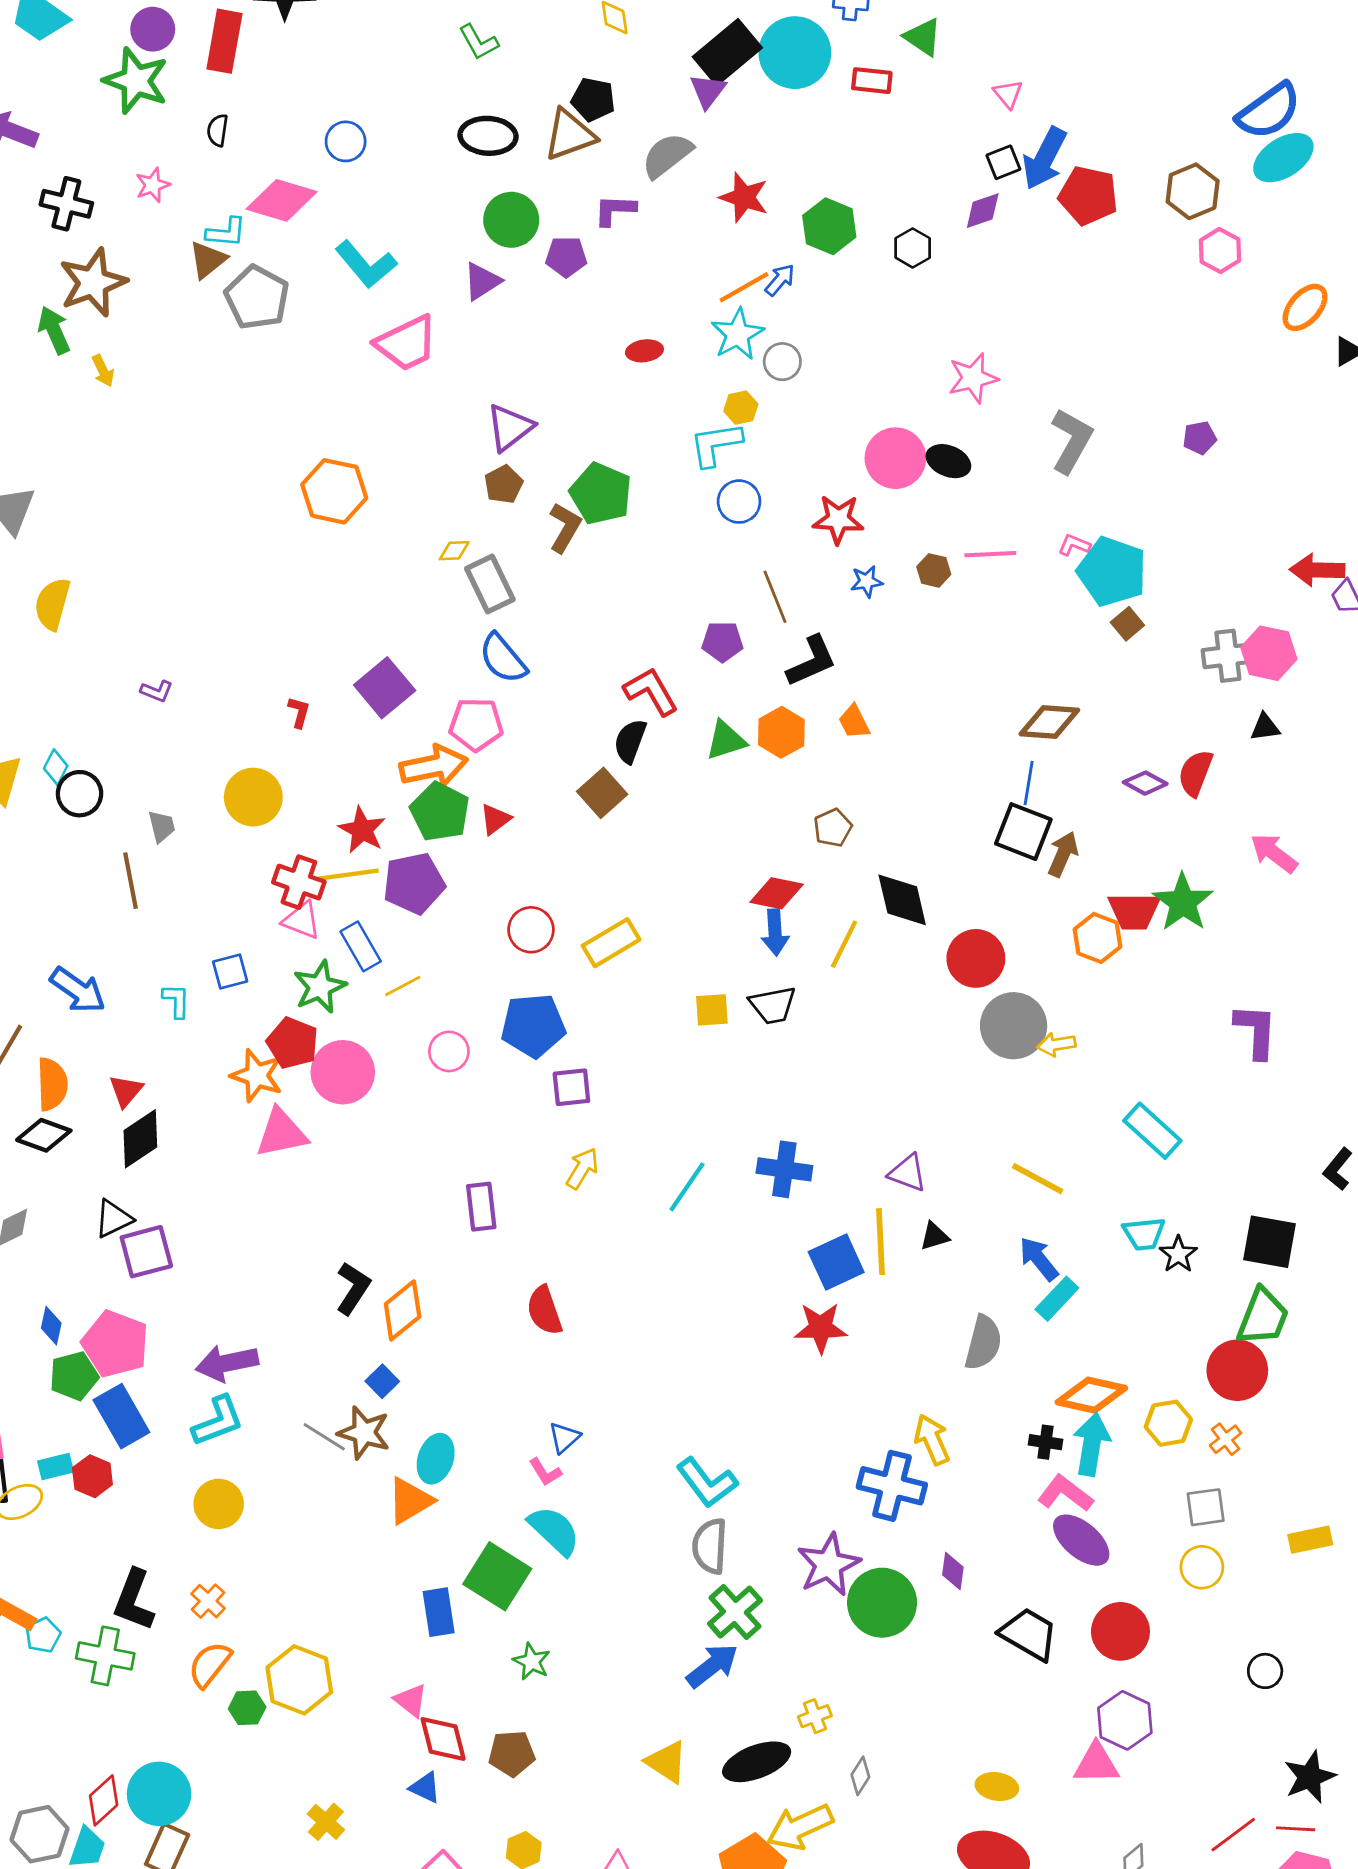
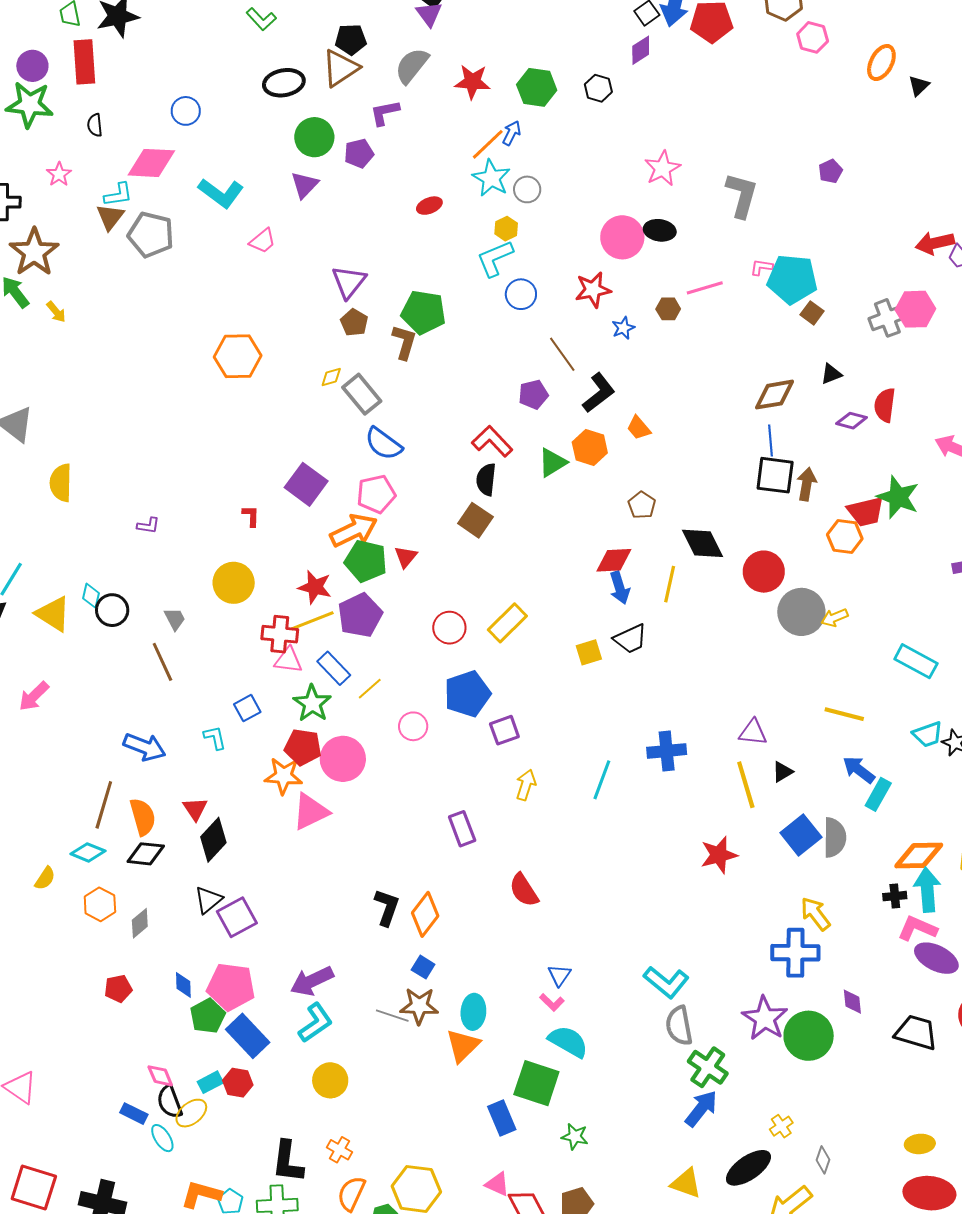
pink trapezoid: (407, 343) -> (263, 241), size x0.6
black triangle: (1265, 727) -> (831, 374), moved
blue square: (836, 1262) -> (801, 835), moved

